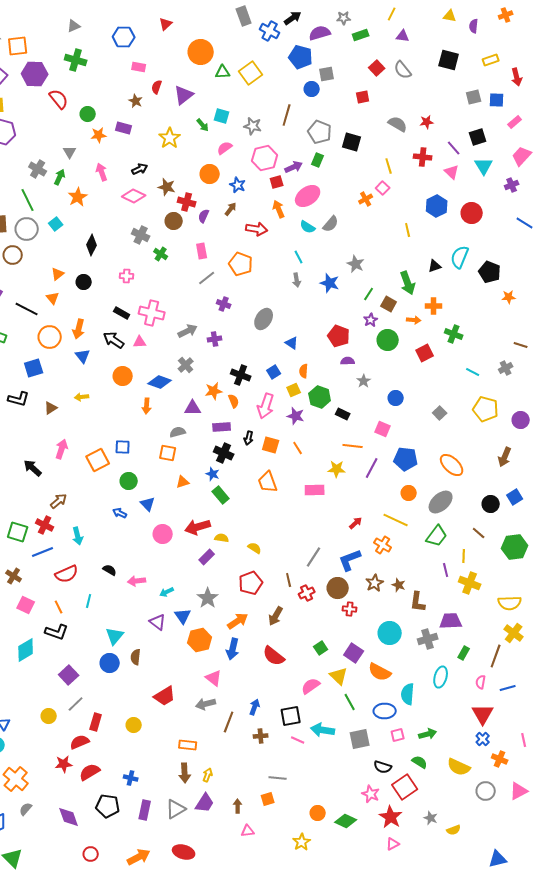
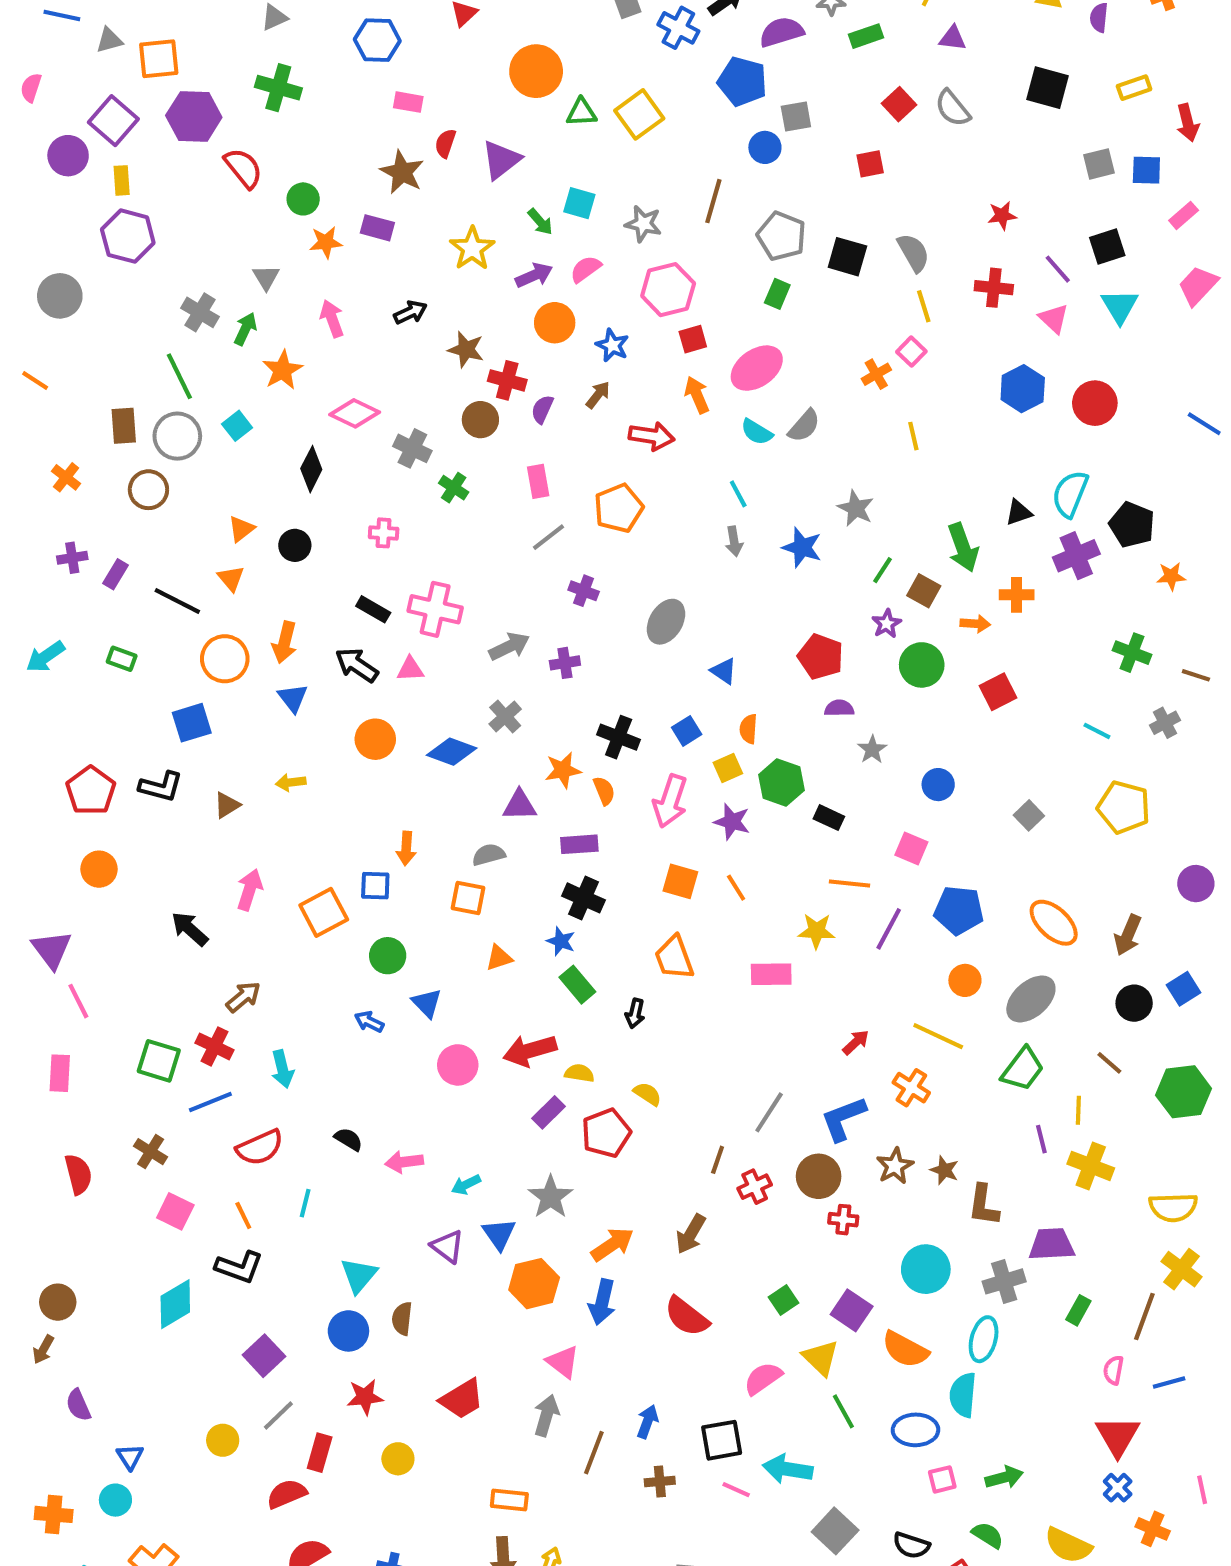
brown star: (136, 101) -> (402, 172), size x1.5
gray semicircle: (398, 124) -> (913, 253), moved, turned 30
purple arrow: (294, 167) -> (534, 275), moved
purple cross: (512, 185) -> (1076, 556), moved, size x1.5
pink diamond: (134, 196) -> (355, 413), moved
yellow line: (408, 230) -> (913, 436), moved
orange pentagon: (241, 264) -> (619, 508), turned 30
green cross: (454, 334) -> (1132, 653), moved
orange arrow: (147, 406) -> (406, 848), moved
purple circle: (521, 420) -> (1196, 884), moved
black arrow: (249, 438) -> (635, 1013), moved
brown arrow: (505, 457) -> (1128, 935), moved
brown line: (289, 580) -> (718, 1160), turned 32
red pentagon: (251, 583) -> (606, 1133), moved
cyan ellipse: (441, 677) -> (984, 1339), moved
gray arrow: (206, 704) -> (546, 1415), turned 120
gray square: (360, 739) -> (835, 1531), moved, turned -35
red star: (64, 764) -> (365, 1397), moved

